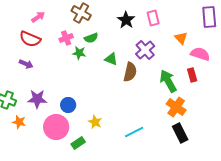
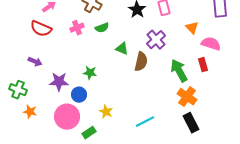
green star: (79, 53) -> (90, 73), moved
purple arrow: (26, 64) -> (35, 62), moved
purple star: (37, 99) -> (59, 82), moved

